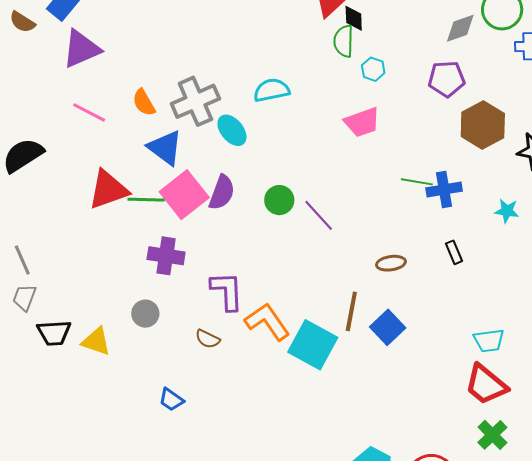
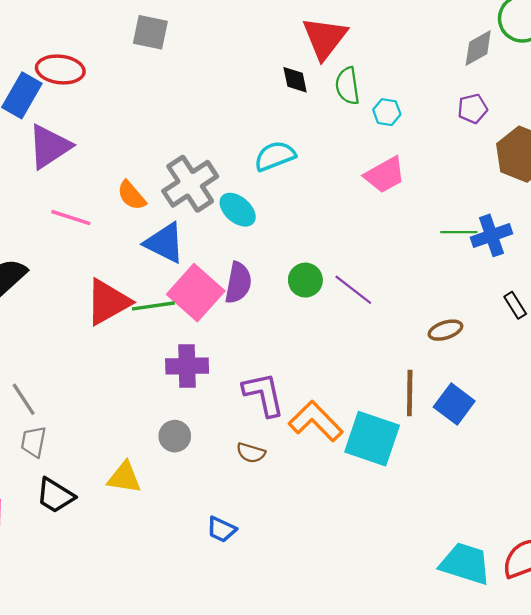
black diamond: (354, 18) -> (295, 80), moved
purple pentagon: (447, 79) -> (473, 109), size x0.7
black trapezoid: (54, 333) -> (55, 495), moved, turned 45

